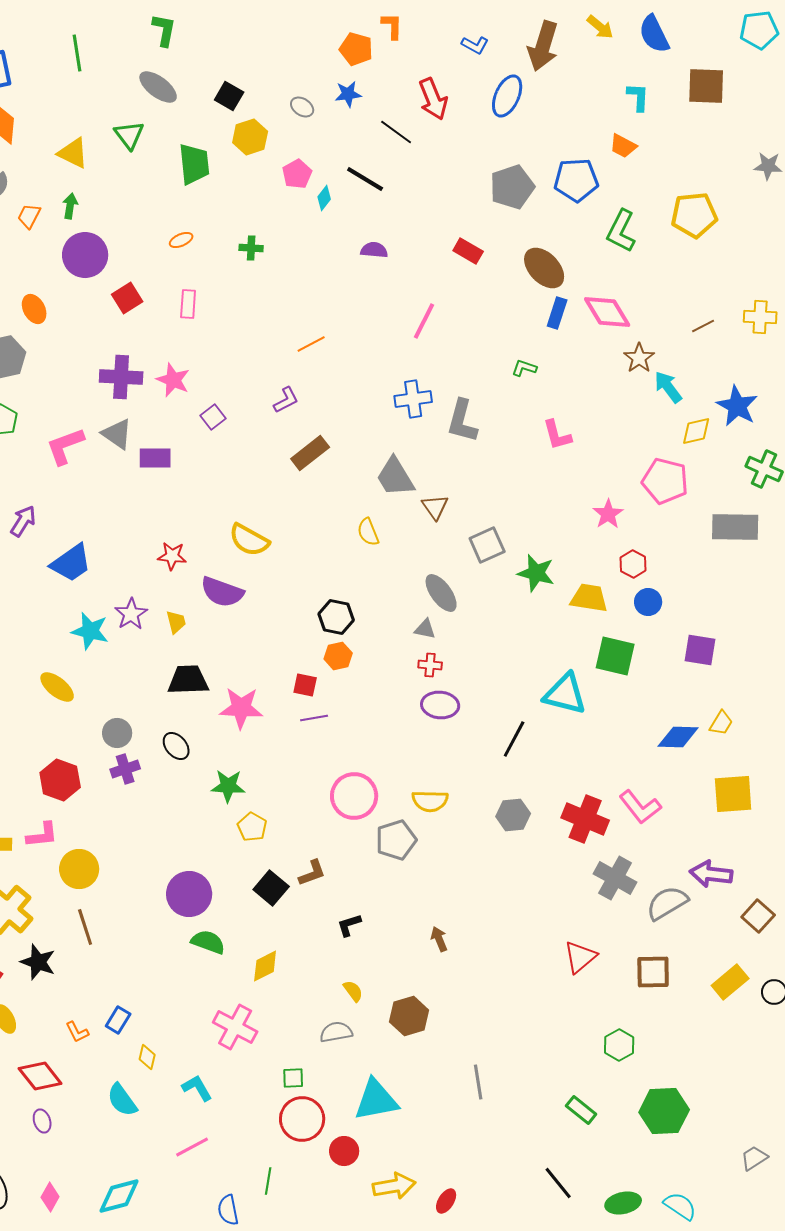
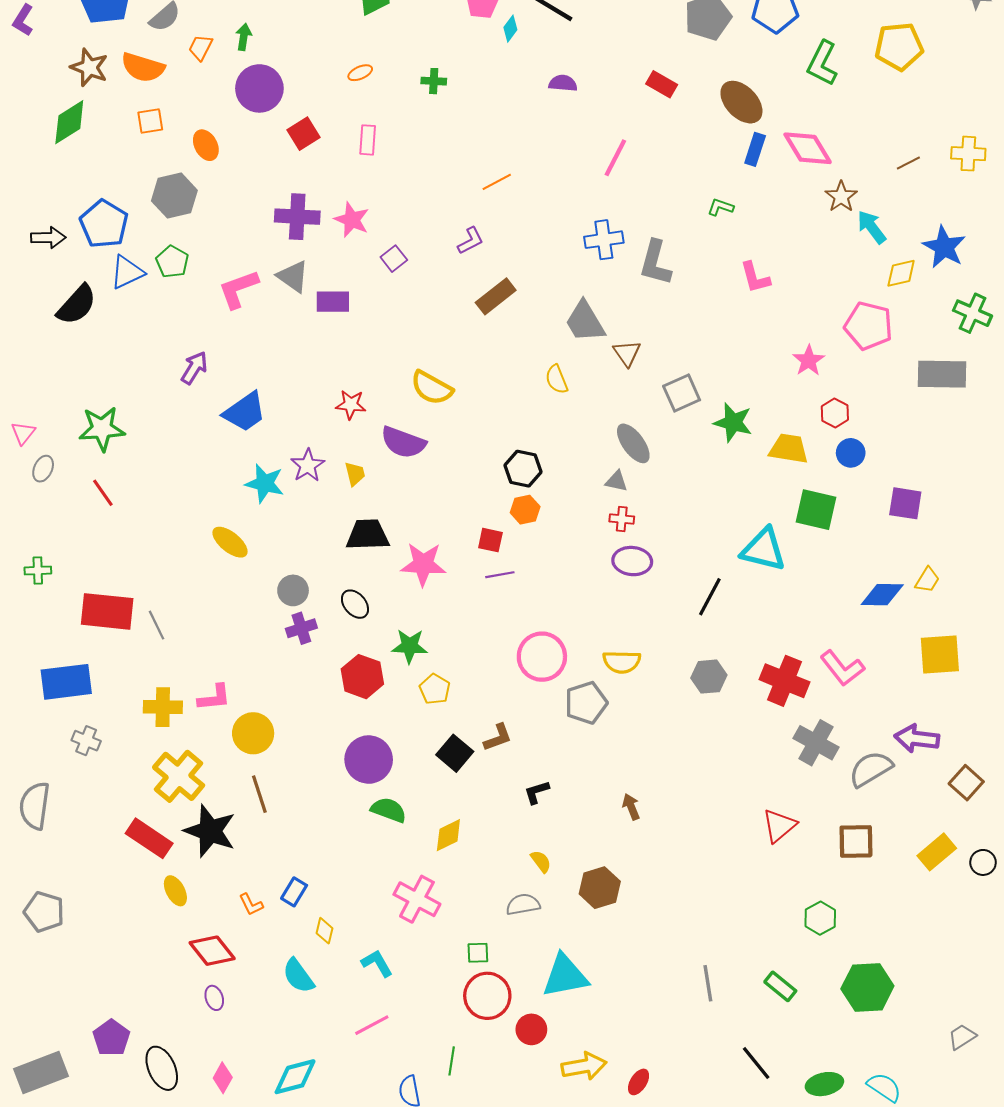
red hexagon: (60, 780) -> (362, 677), moved
black star: (38, 962) -> (210, 831), size x1.4
gray line: (478, 1082) -> (708, 983), moved

